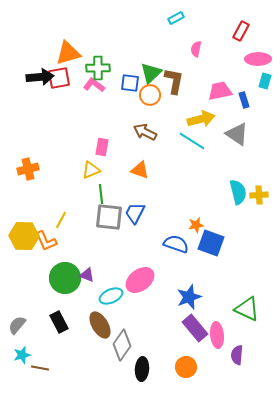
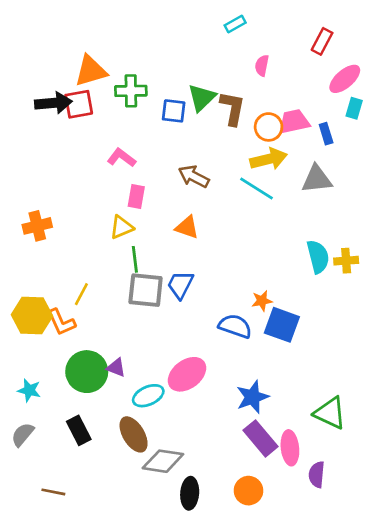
pink ellipse: (258, 59) -> (345, 79), turned -40
pink L-shape: (94, 85) -> (121, 158), moved
orange circle: (150, 95) -> (269, 127), moved
gray triangle: (237, 134) -> (317, 179), turned -40
gray diamond: (122, 345) -> (163, 461), turned 64
cyan star: (22, 355) -> (29, 390), moved, turned 30

